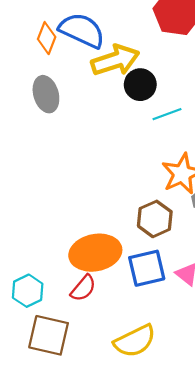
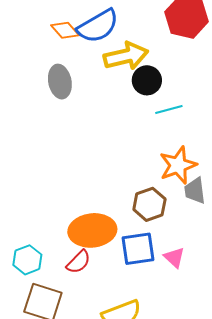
blue semicircle: (82, 30) -> (98, 26), turned 120
orange diamond: (47, 38) -> (65, 30), turned -68

